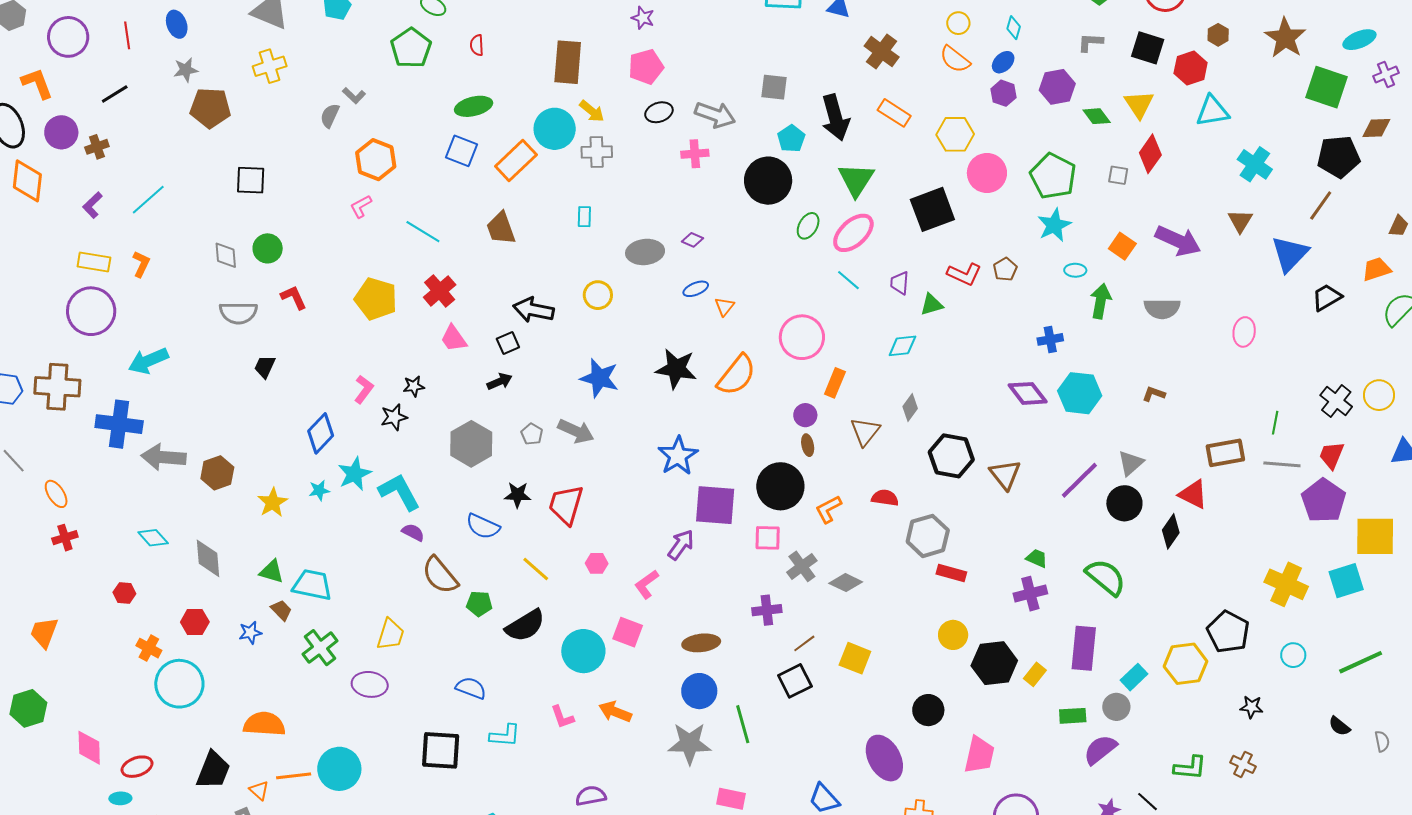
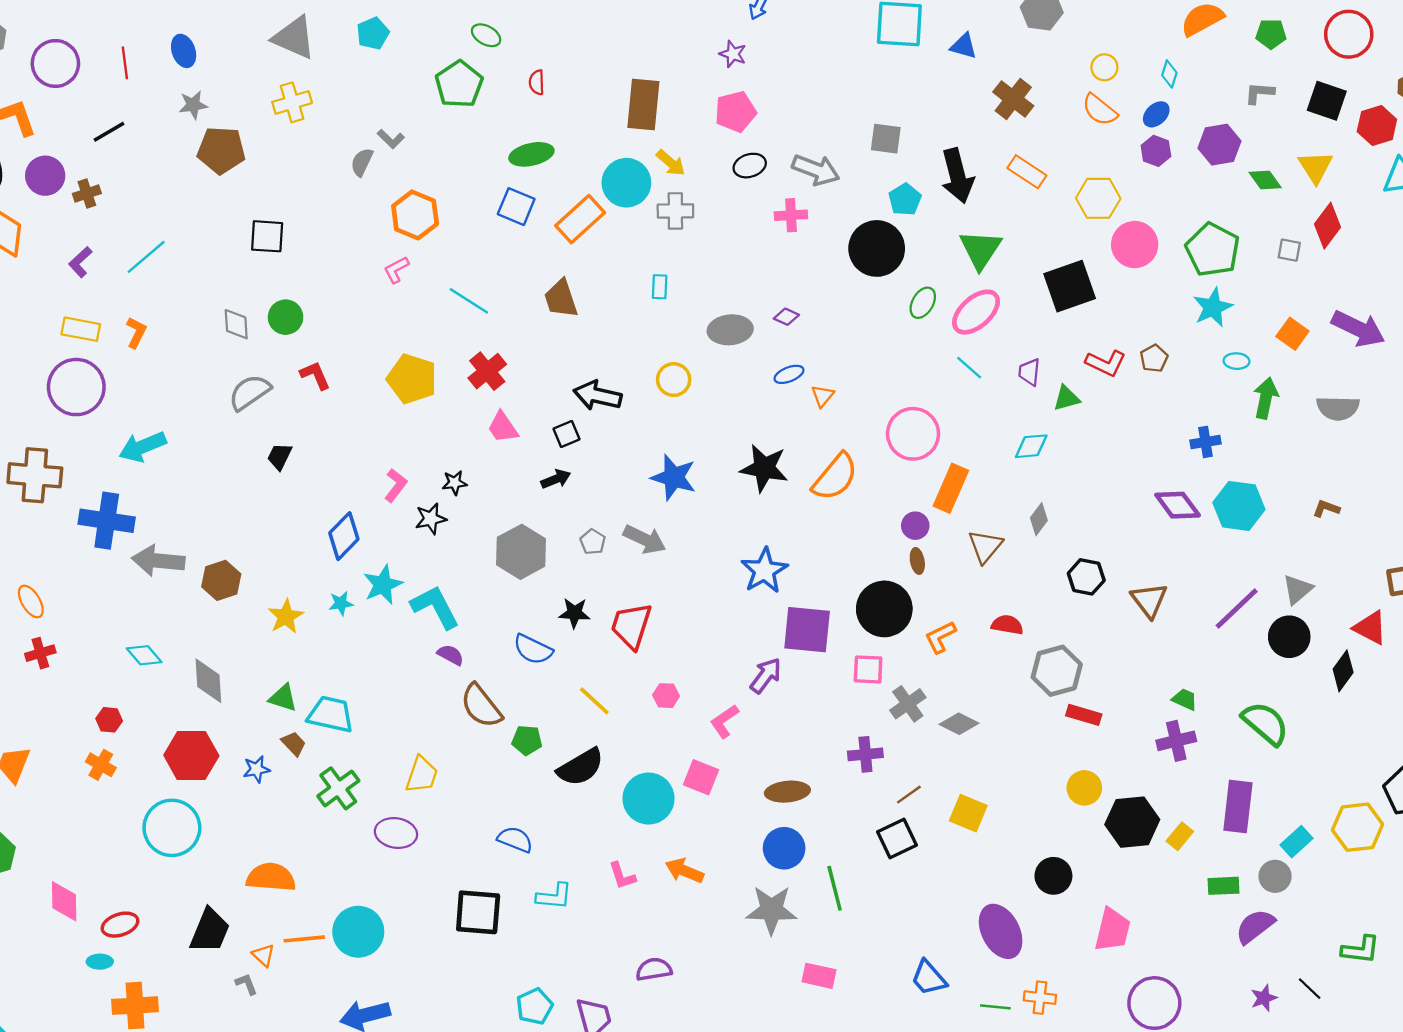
gray semicircle: (238, 313) -> (250, 392), turned 144
orange rectangle: (835, 383) -> (951, 488), size x1.4
black hexagon: (951, 456) -> (1086, 577), size x0.7
red hexagon: (195, 622) -> (191, 755), size x1.6
orange cross: (149, 648) -> (101, 765), moved

